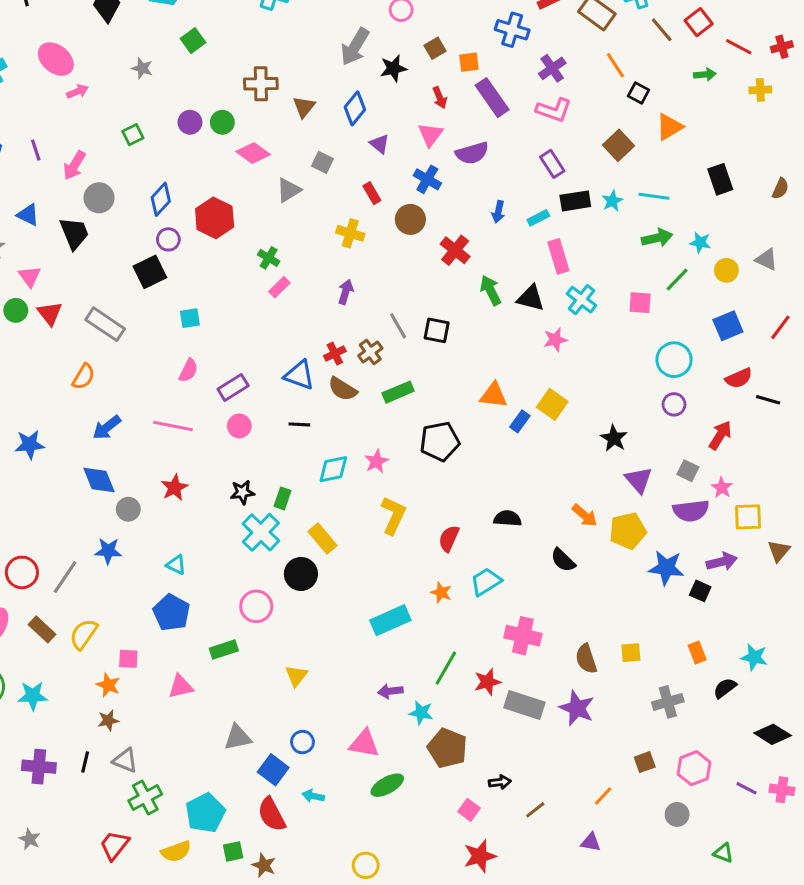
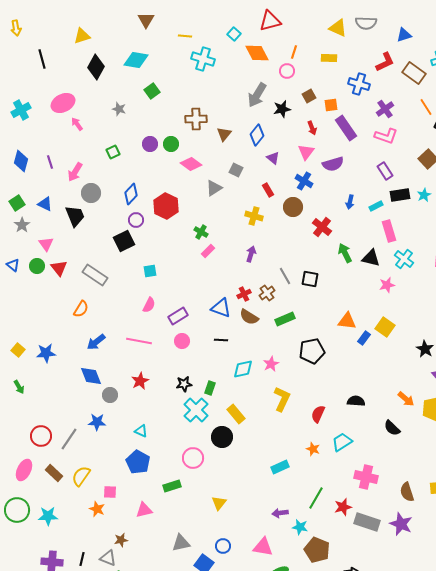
pink ellipse: (56, 59) -> (63, 103), turned -65
pink arrow: (77, 91) -> (77, 124), turned -104
cyan rectangle: (390, 620) -> (280, 467), size x0.7
brown star: (108, 720) -> (121, 540), moved

